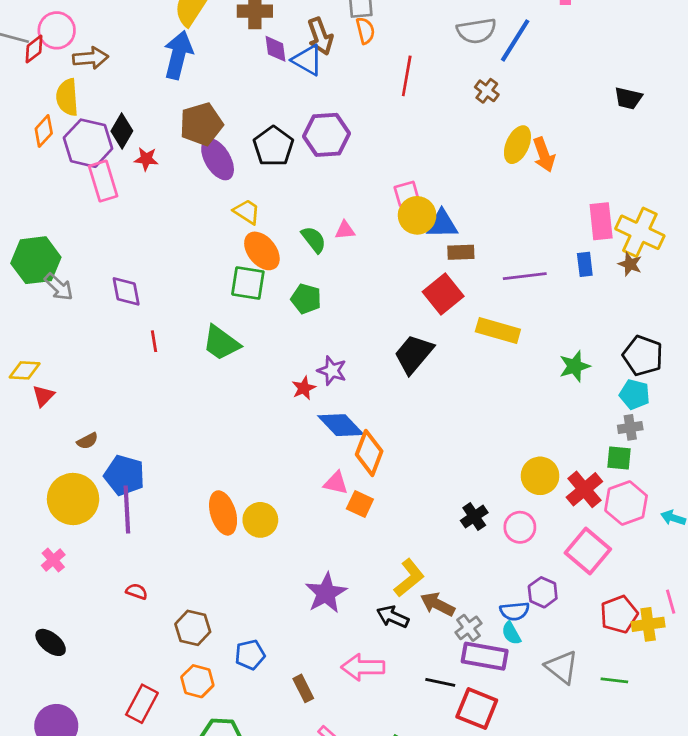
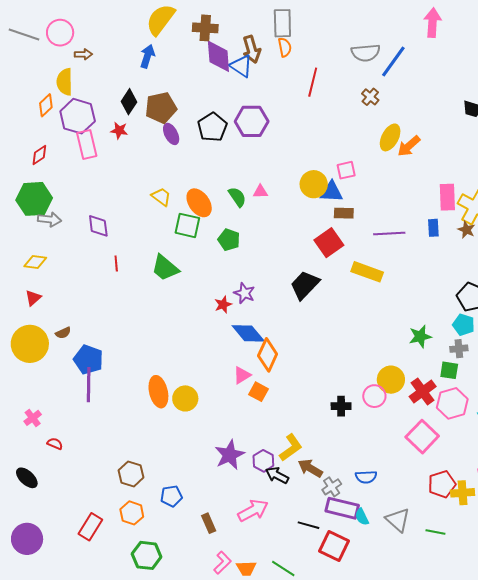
red diamond: (34, 49) -> (39, 155), moved
purple diamond: (275, 49) -> (218, 56), size x1.6
blue arrow: (178, 55) -> (147, 56), size x0.7
brown arrow: (91, 58) -> (83, 54), size x0.7
black diamond: (122, 131) -> (129, 102), moved
orange arrow: (544, 155) -> (409, 146), turned 65
purple ellipse: (218, 159) -> (171, 134), size x0.7
pink square: (407, 194) -> (346, 170), moved
yellow trapezoid: (247, 212) -> (161, 197), moved
gray arrow: (59, 287) -> (50, 219), turned -40
green star: (575, 366) -> (420, 336), moved
yellow diamond: (25, 370) -> (35, 262), moved
pink triangle: (336, 483) -> (242, 375), turned -48
yellow circle: (73, 499) -> (30, 344), moved
black cross: (474, 517) -> (341, 406), turned 30
pink circle: (520, 527) -> (374, 396), moved
red semicircle: (137, 591) -> (55, 444), moved
purple hexagon: (543, 592) -> (263, 461), moved
cyan semicircle: (511, 633) -> (362, 517), moved
pink arrow: (363, 667) -> (253, 511), turned 148

